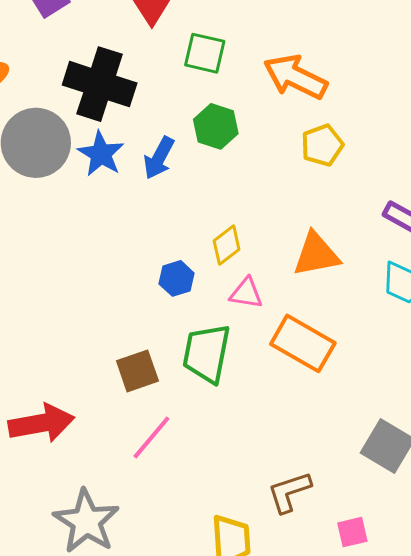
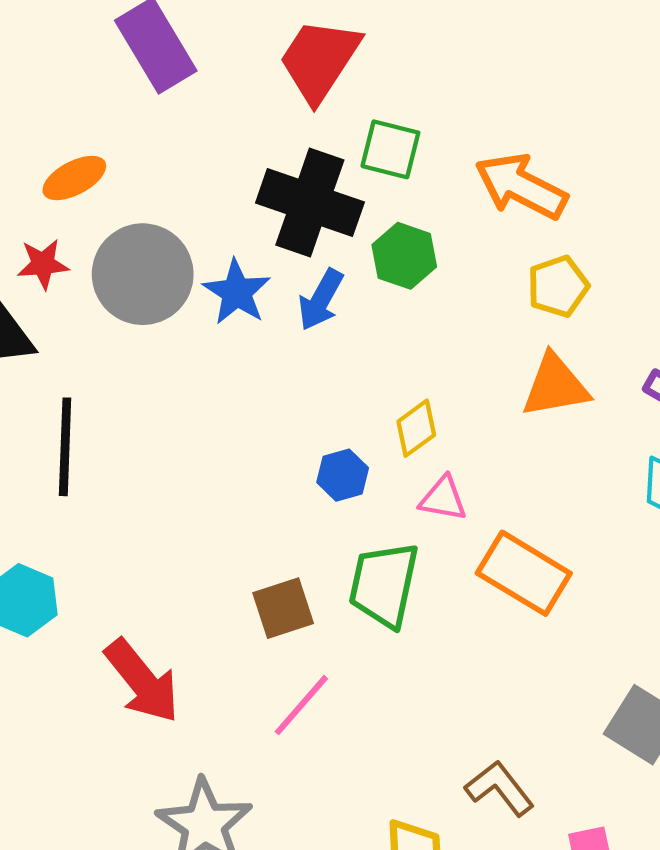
black cross: (100, 84) -> (310, 203), moved
orange triangle: (316, 254) -> (555, 386), moved
red arrow: (41, 423) -> (142, 681), turned 60
brown L-shape: (289, 492) -> (500, 788), turned 69

